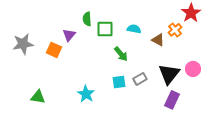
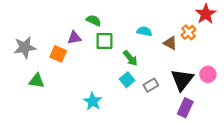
green semicircle: (87, 19) -> (94, 20), turned 120
green square: (105, 29) -> (104, 41), moved
purple triangle: (69, 35) -> (74, 38), turned 40
cyan square: (119, 82) -> (127, 80), moved, turned -32
green triangle: (38, 97) -> (37, 81), moved

